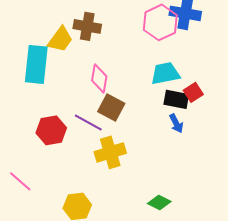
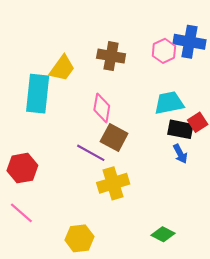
pink hexagon: (160, 22) -> (164, 51), size x0.7
brown cross: (87, 26) -> (111, 56), moved
red hexagon: (51, 130) -> (22, 168), moved

